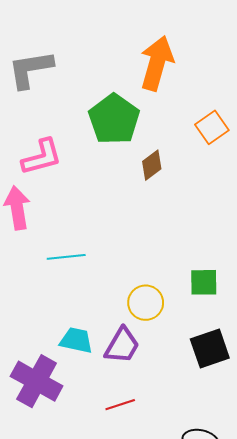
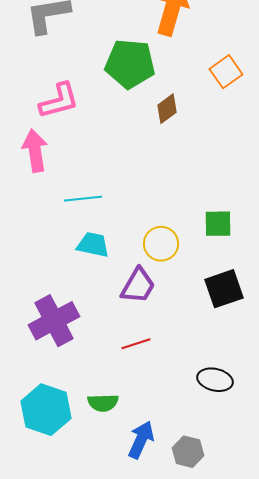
green pentagon: (114, 119) -> (130, 64), turned -30
cyan trapezoid: (76, 340) -> (93, 245), moved
purple cross: (37, 381) -> (54, 321), turned 33

